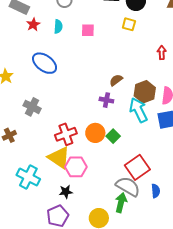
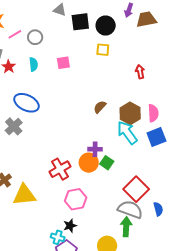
purple cross: (106, 100) -> (95, 149), moved
gray cross: (32, 107) -> (14, 126), moved, turned 30
yellow triangle: (59, 158) -> (24, 195), moved, turned -30
cyan cross: (28, 177) -> (58, 237), moved, size x0.6

